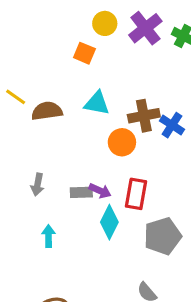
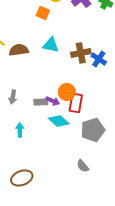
orange circle: (122, 142) -> (67, 92), moved
cyan diamond: (109, 222) -> (59, 121), turned -75

